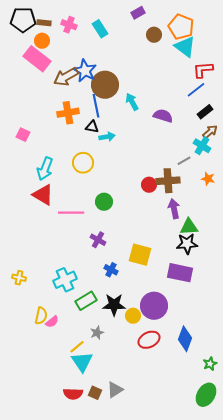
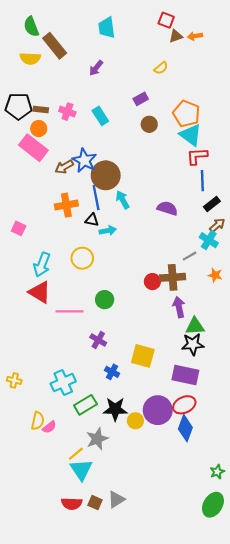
brown circle: (154, 35) -> (149, 124), moved
red L-shape: (203, 70) -> (197, 156), moved
brown arrow: (66, 77) -> (64, 167), size x0.7
blue line: (196, 90) -> (202, 181), turned -54
cyan arrow: (132, 102) -> (123, 200), moved
gray star: (97, 333) -> (97, 439), size x1.5
blue diamond: (185, 339) -> (185, 428), moved
red ellipse: (149, 340) -> (184, 405), moved

